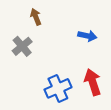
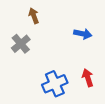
red arrow: (93, 82) -> (88, 78), size x0.7

